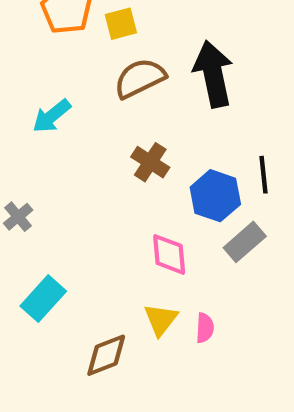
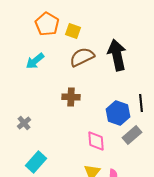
yellow square: (121, 24) -> (73, 31), turned 35
cyan arrow: (52, 116) -> (35, 61), moved
brown cross: (150, 162) -> (71, 97), moved, turned -30

